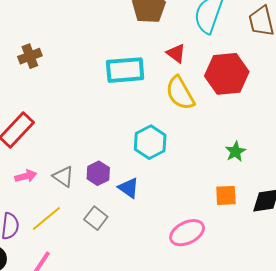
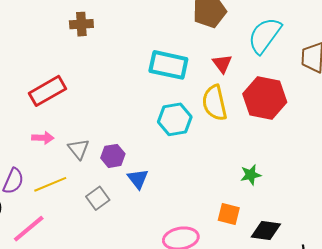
cyan hexagon: (150, 142) -> (175, 119), moved

